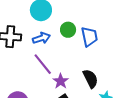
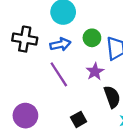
purple star: (61, 81) -> (95, 72), moved

